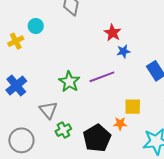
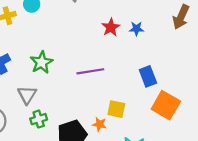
blue star: (123, 51) -> (136, 29), moved
green star: (69, 82) -> (42, 62), moved

